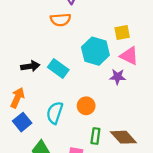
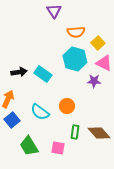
orange semicircle: (61, 20) -> (76, 32), moved
yellow square: (122, 32) -> (98, 43), turned -32
cyan semicircle: (55, 113) -> (40, 112), turned -72

